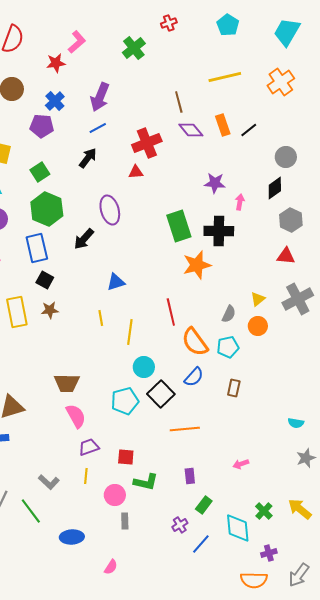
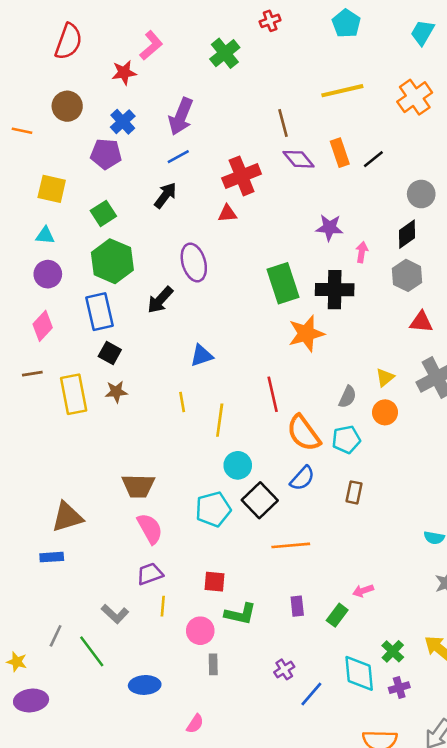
cyan trapezoid: (287, 32) -> (422, 33), size x0.7
gray hexagon: (291, 220) -> (407, 275), moved
purple trapezoid: (89, 447) -> (150, 574), moved
green rectangle: (204, 505) -> (337, 615), moved
purple cross: (269, 553) -> (399, 688), moved

